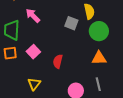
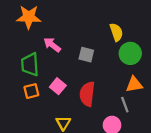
gray square: (71, 23) -> (86, 55), moved
red semicircle: (58, 61) -> (87, 94), size x1.5
gray line: (98, 84) -> (125, 105), moved

